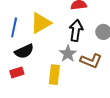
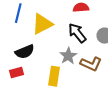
blue line: (14, 27) -> (18, 13), moved
black arrow: (76, 30) -> (77, 33), turned -50

